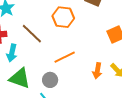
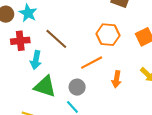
orange hexagon: (63, 17) -> (108, 35), moved
orange arrow: (97, 71) -> (117, 79), moved

